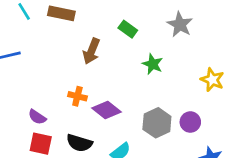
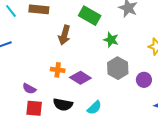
green rectangle: (128, 29) -> (90, 16), size x1.5
gray hexagon: (157, 123) -> (118, 68), moved

